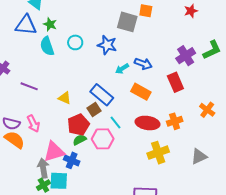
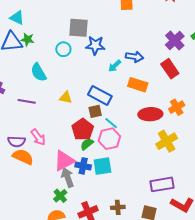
gray square: (127, 22) -> (78, 28), moved
green star: (50, 24) -> (27, 39), moved
cyan semicircle: (47, 46) -> (39, 72), moved
yellow triangle: (65, 98) -> (66, 98), moved
brown square: (94, 109) -> (95, 111), turned 32
cyan line: (115, 122) -> (111, 123), moved
gray arrow: (43, 168) -> (68, 177), moved
cyan square: (59, 181) -> (102, 166), moved

